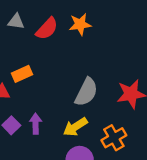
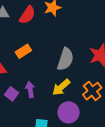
orange rectangle: (22, 74) -> (23, 51), moved

